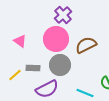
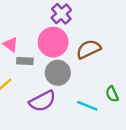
gray rectangle: (33, 68) -> (25, 61), moved

